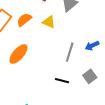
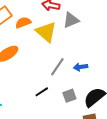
yellow triangle: (49, 22) -> (46, 32), size x1.6
black line: (62, 81) -> (42, 92), turned -64

